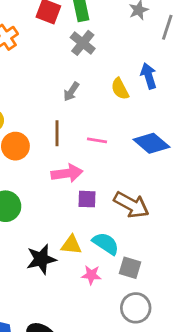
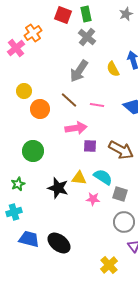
gray arrow: (71, 92) -> (79, 71), size x1.6
brown line: (57, 133) -> (69, 100), turned -48
black star: (41, 259) -> (58, 188), turned 30

